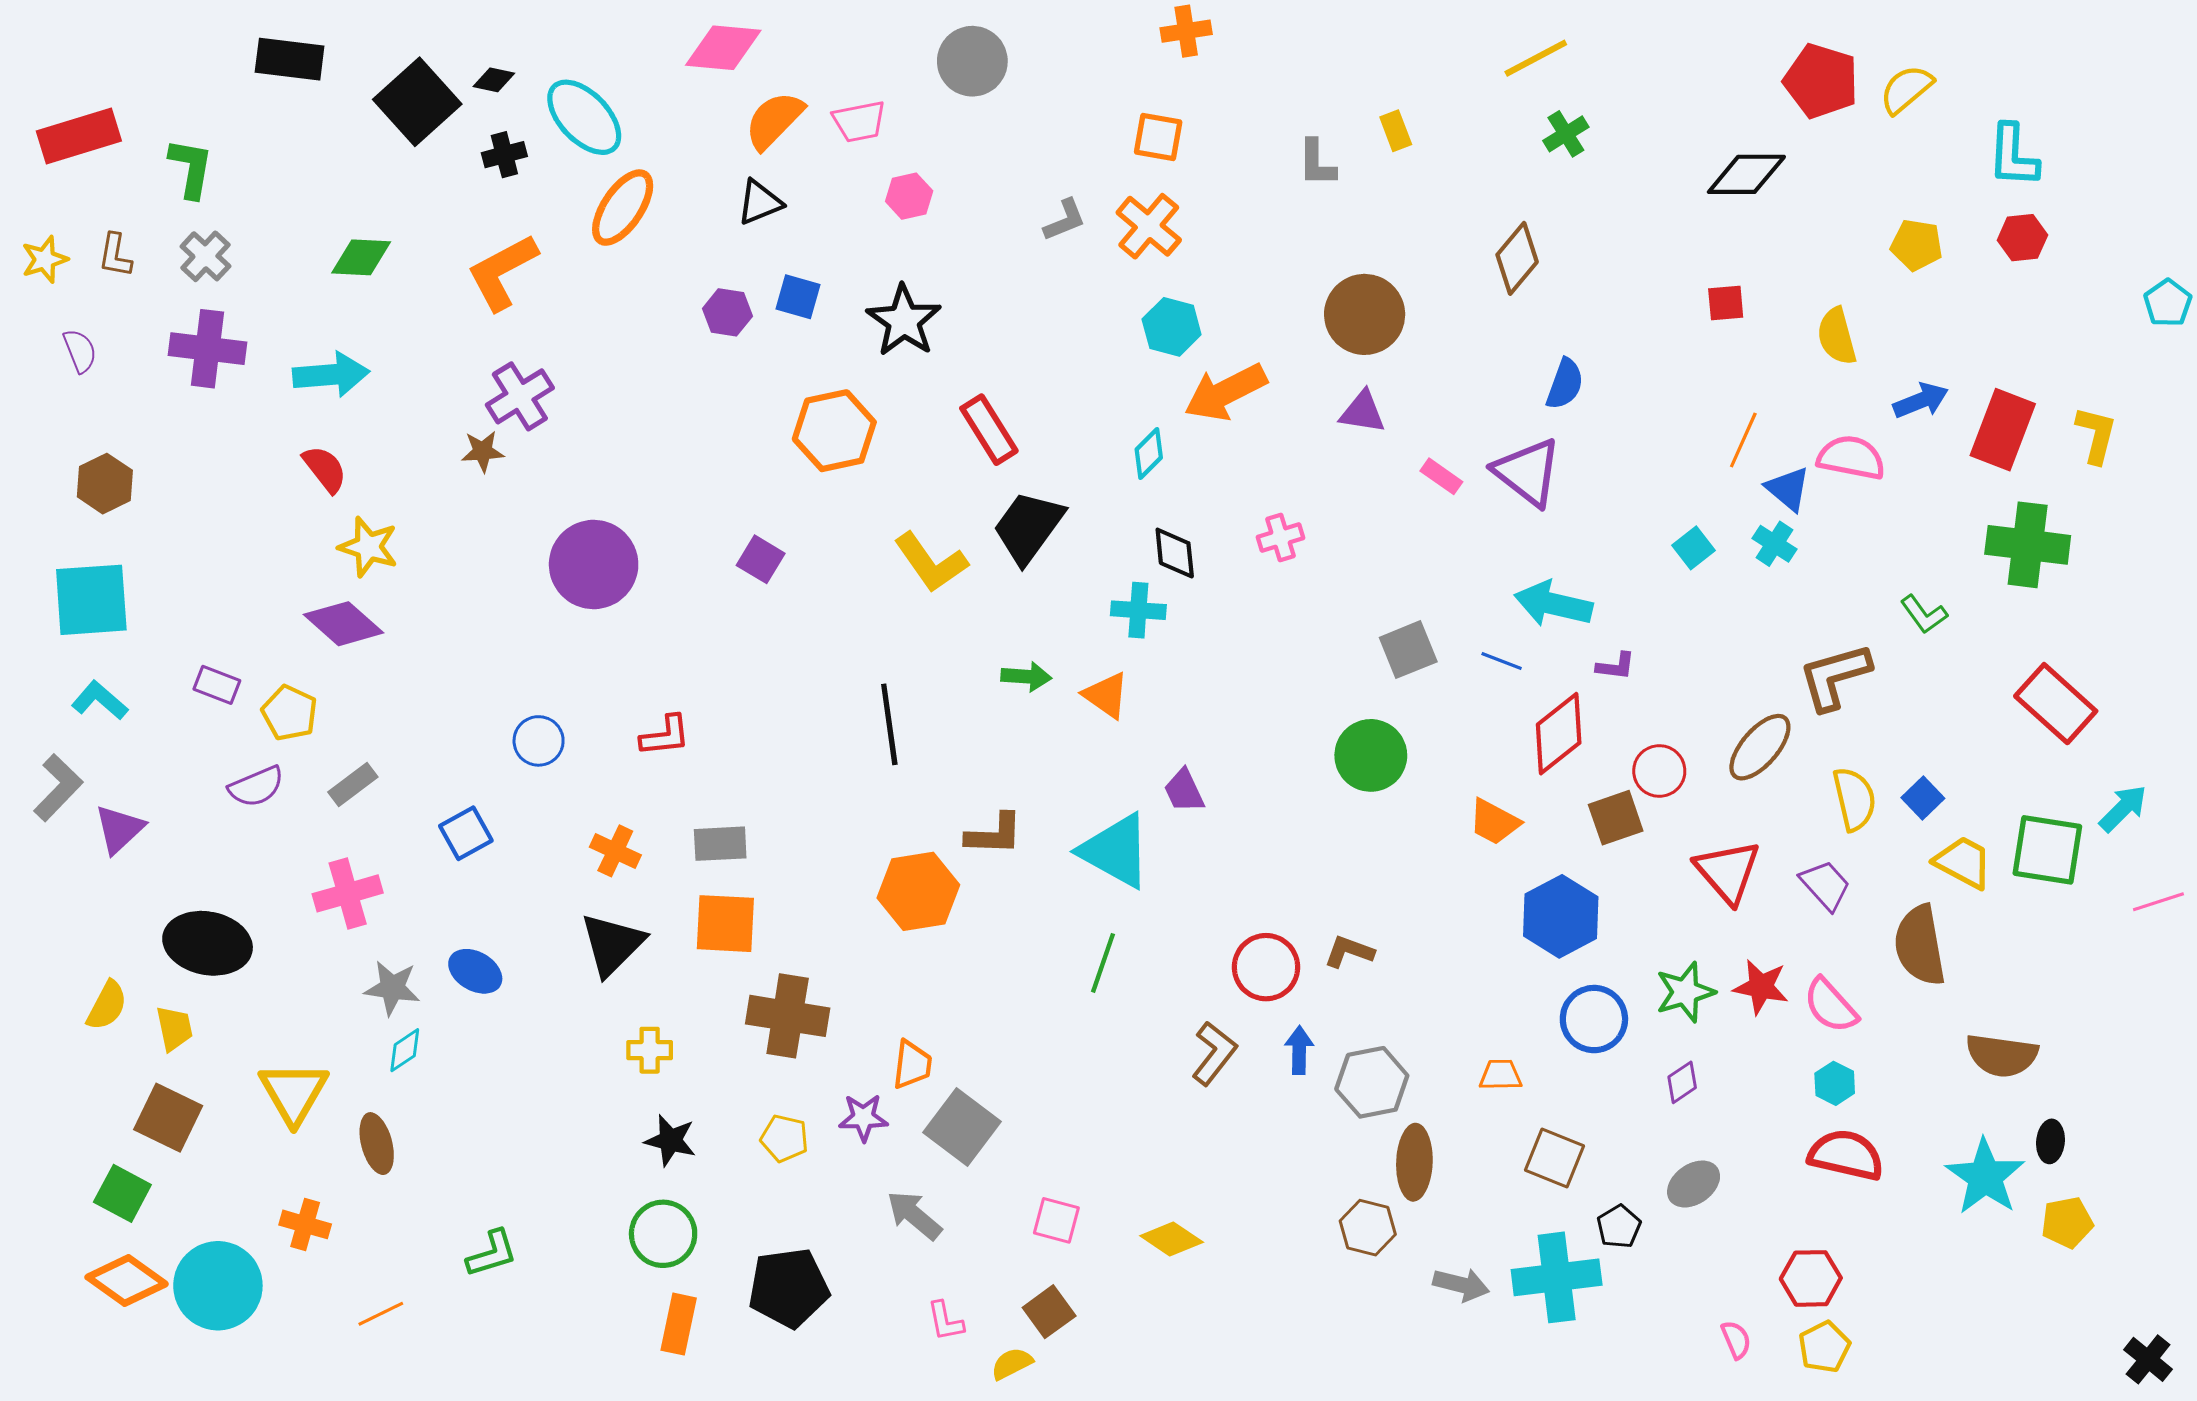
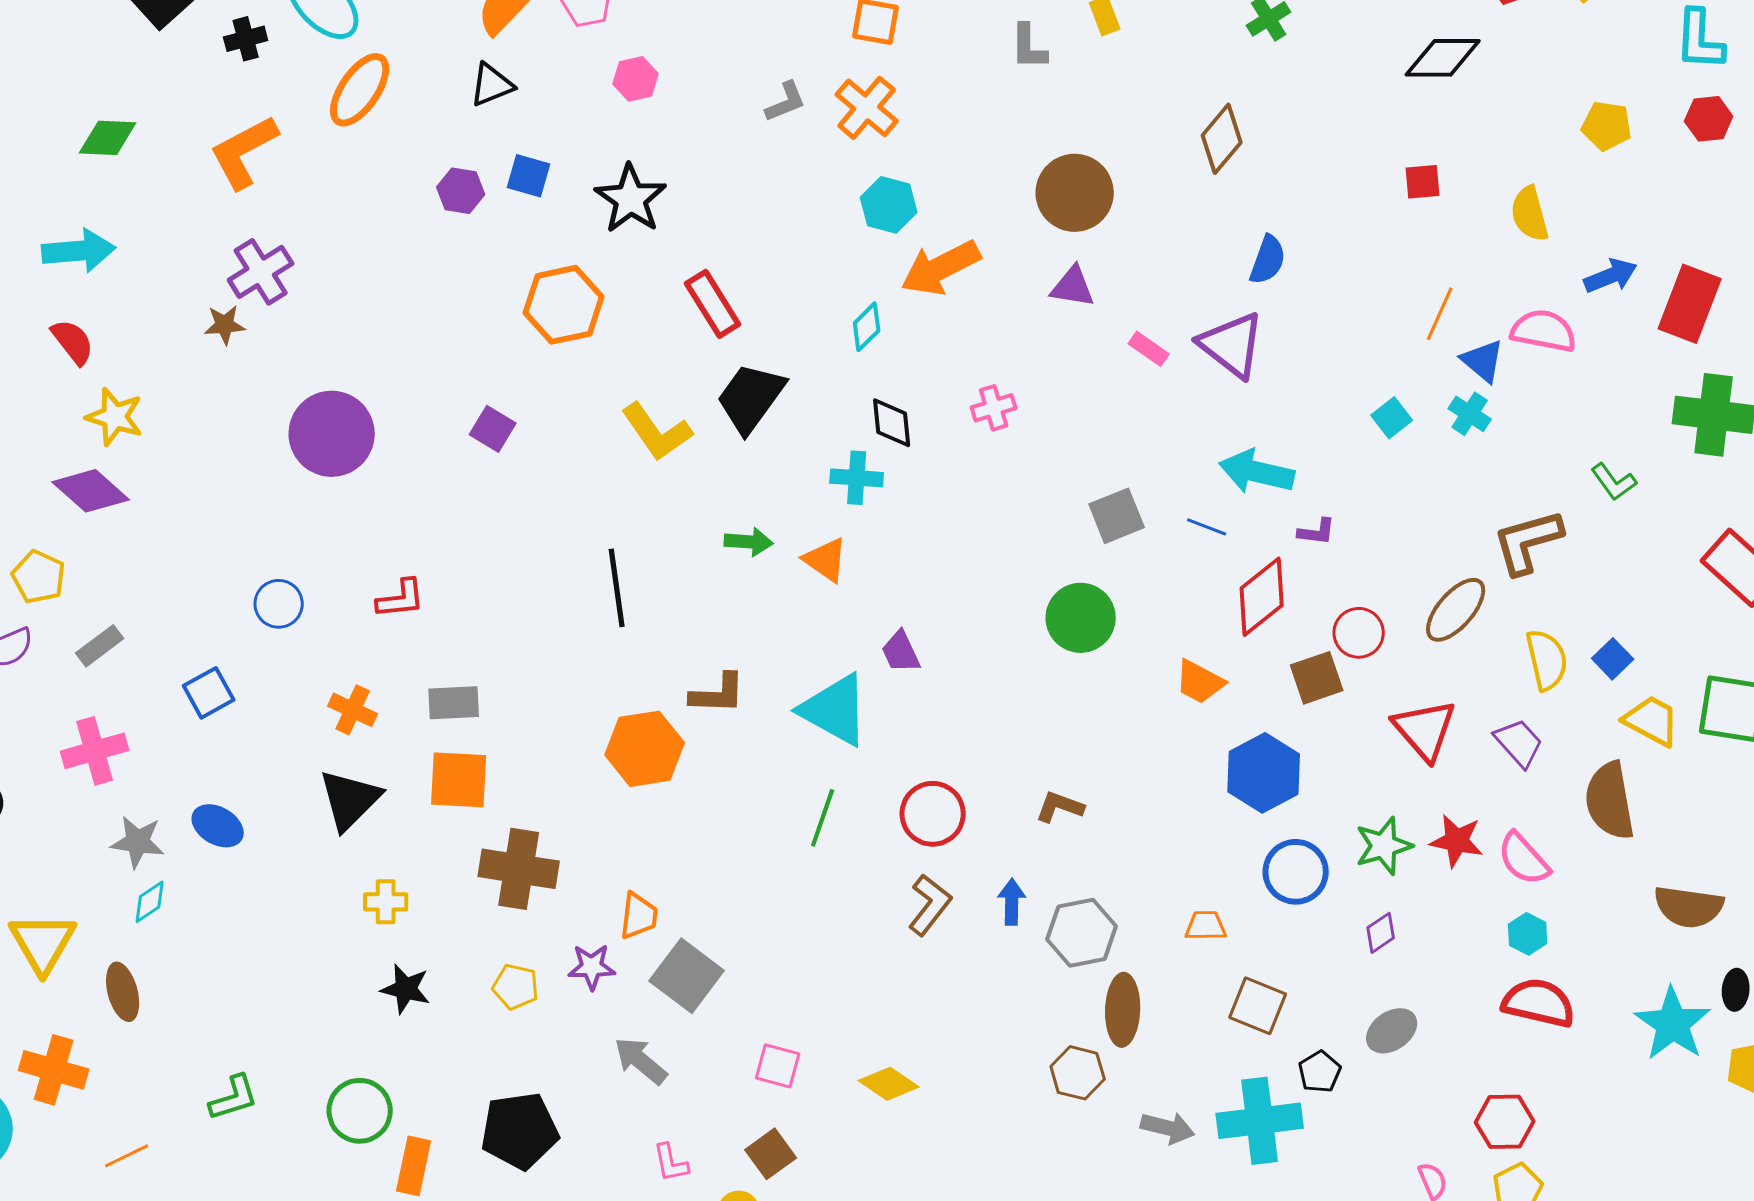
red circle: (1266, 967) -> (933, 814), moved
orange cross: (305, 1224) -> (54, 1070), size x1.4
green circle: (663, 1234) -> (360, 1111), moved

